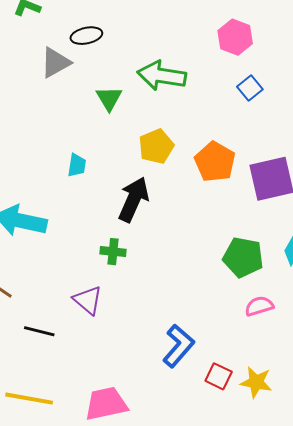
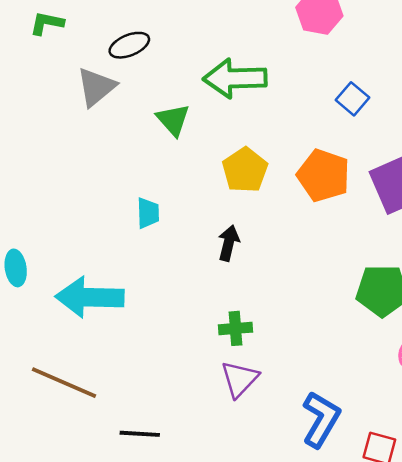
blue square: (250, 88) -> (353, 99), moved
black arrow: (134, 199) -> (229, 243), size x0.6
green cross: (113, 252) -> (235, 328), moved
purple triangle: (88, 300) -> (240, 379), moved, turned 44

